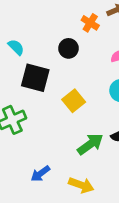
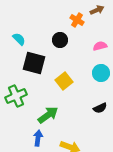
green arrow: (90, 144) -> (48, 115), moved
blue arrow: (40, 174) -> (38, 138), turned 133

